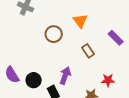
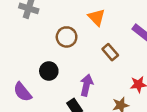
black circle: (34, 80) -> (49, 71), moved

